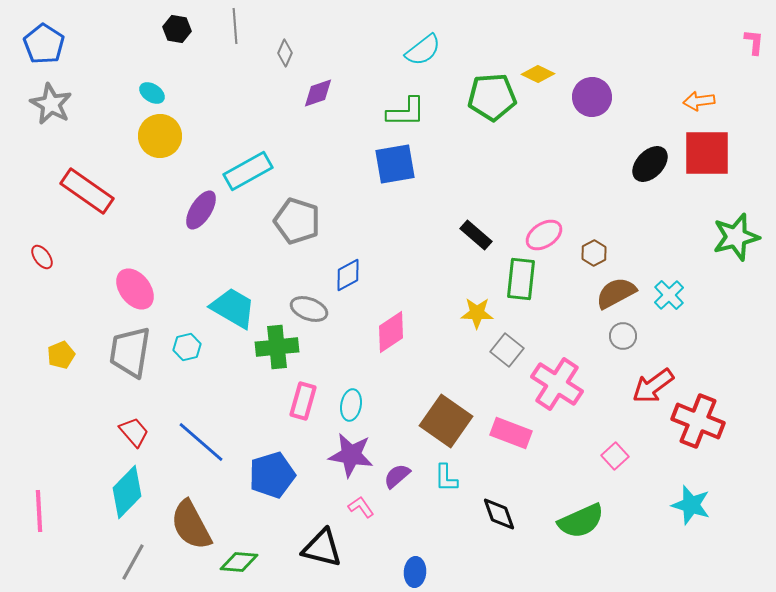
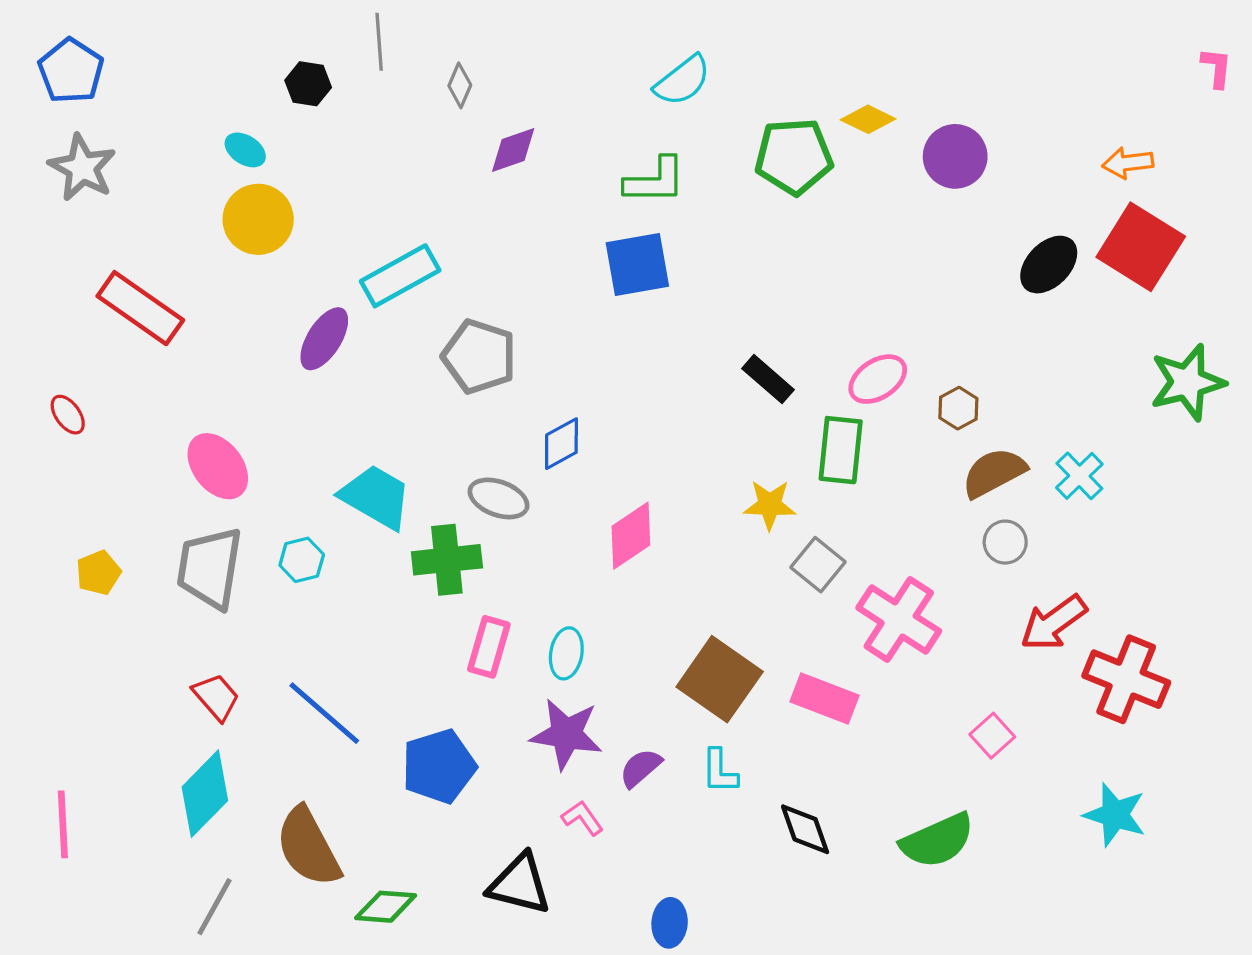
black hexagon: (177, 29) -> (308, 84), moved
red square: (707, 153) -> (1141, 247), turned 32

